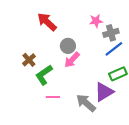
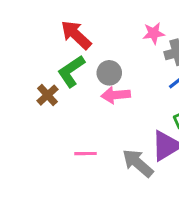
pink arrow: (72, 60) -> (116, 95), turned 42
green L-shape: (44, 75) -> (71, 71), moved

